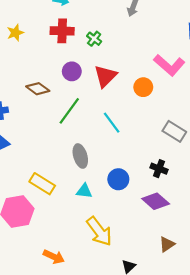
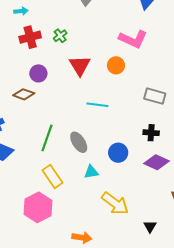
green cross: (94, 39) -> (60, 36), turned 32
purple circle: (72, 71) -> (38, 73), moved
green line: (69, 111) -> (47, 138), moved
cyan line: (112, 123) -> (97, 105), turned -30
yellow rectangle: (42, 184) -> (53, 177), turned 40

